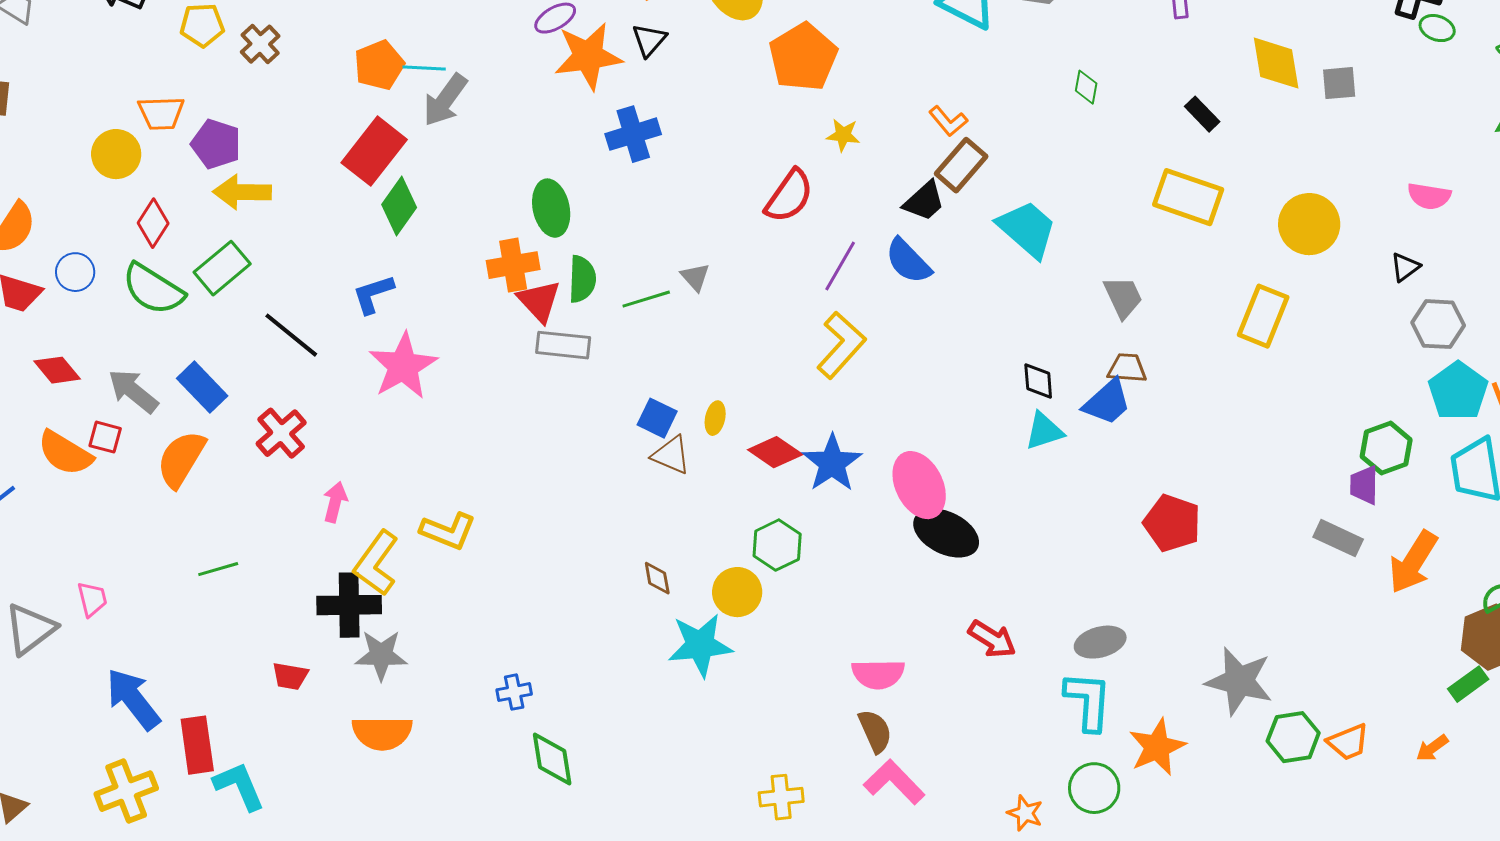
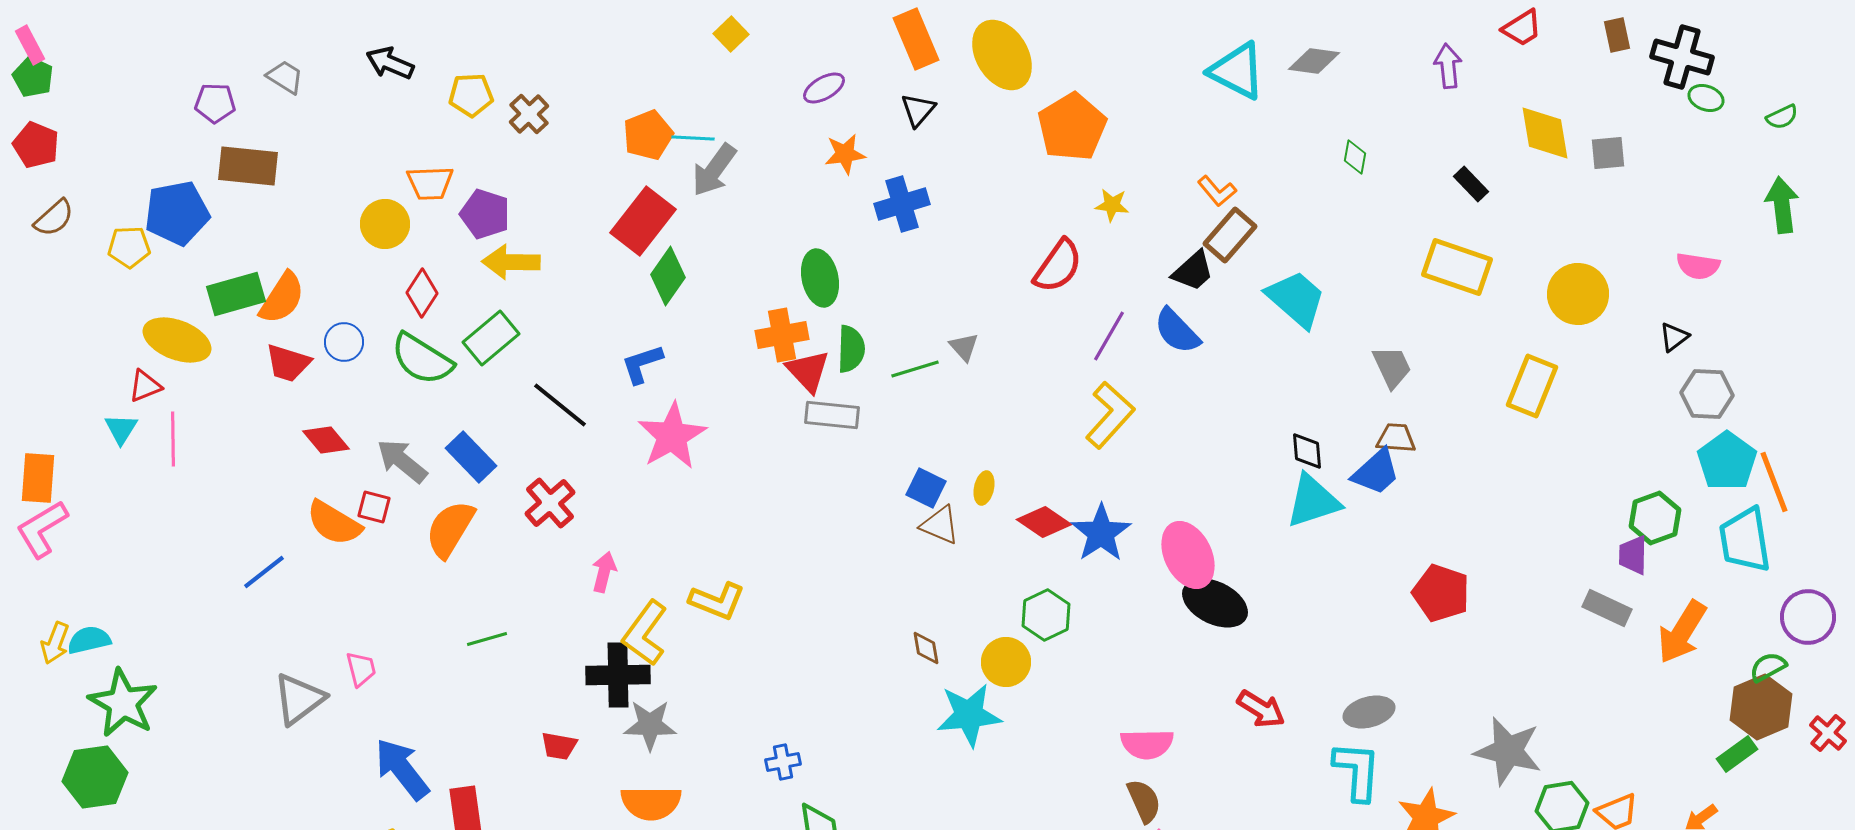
orange star: (588, 56) -> (845, 154), moved, size x0.6
cyan triangle: (1044, 431) -> (1313, 501), size x1.4

